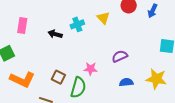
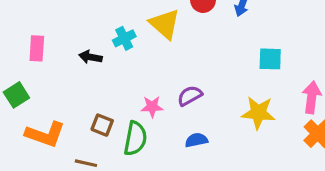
yellow triangle: (103, 18) -> (165, 24), size x1.5
purple semicircle: (120, 56) -> (190, 96), moved
blue semicircle: (126, 82) -> (196, 140), moved

